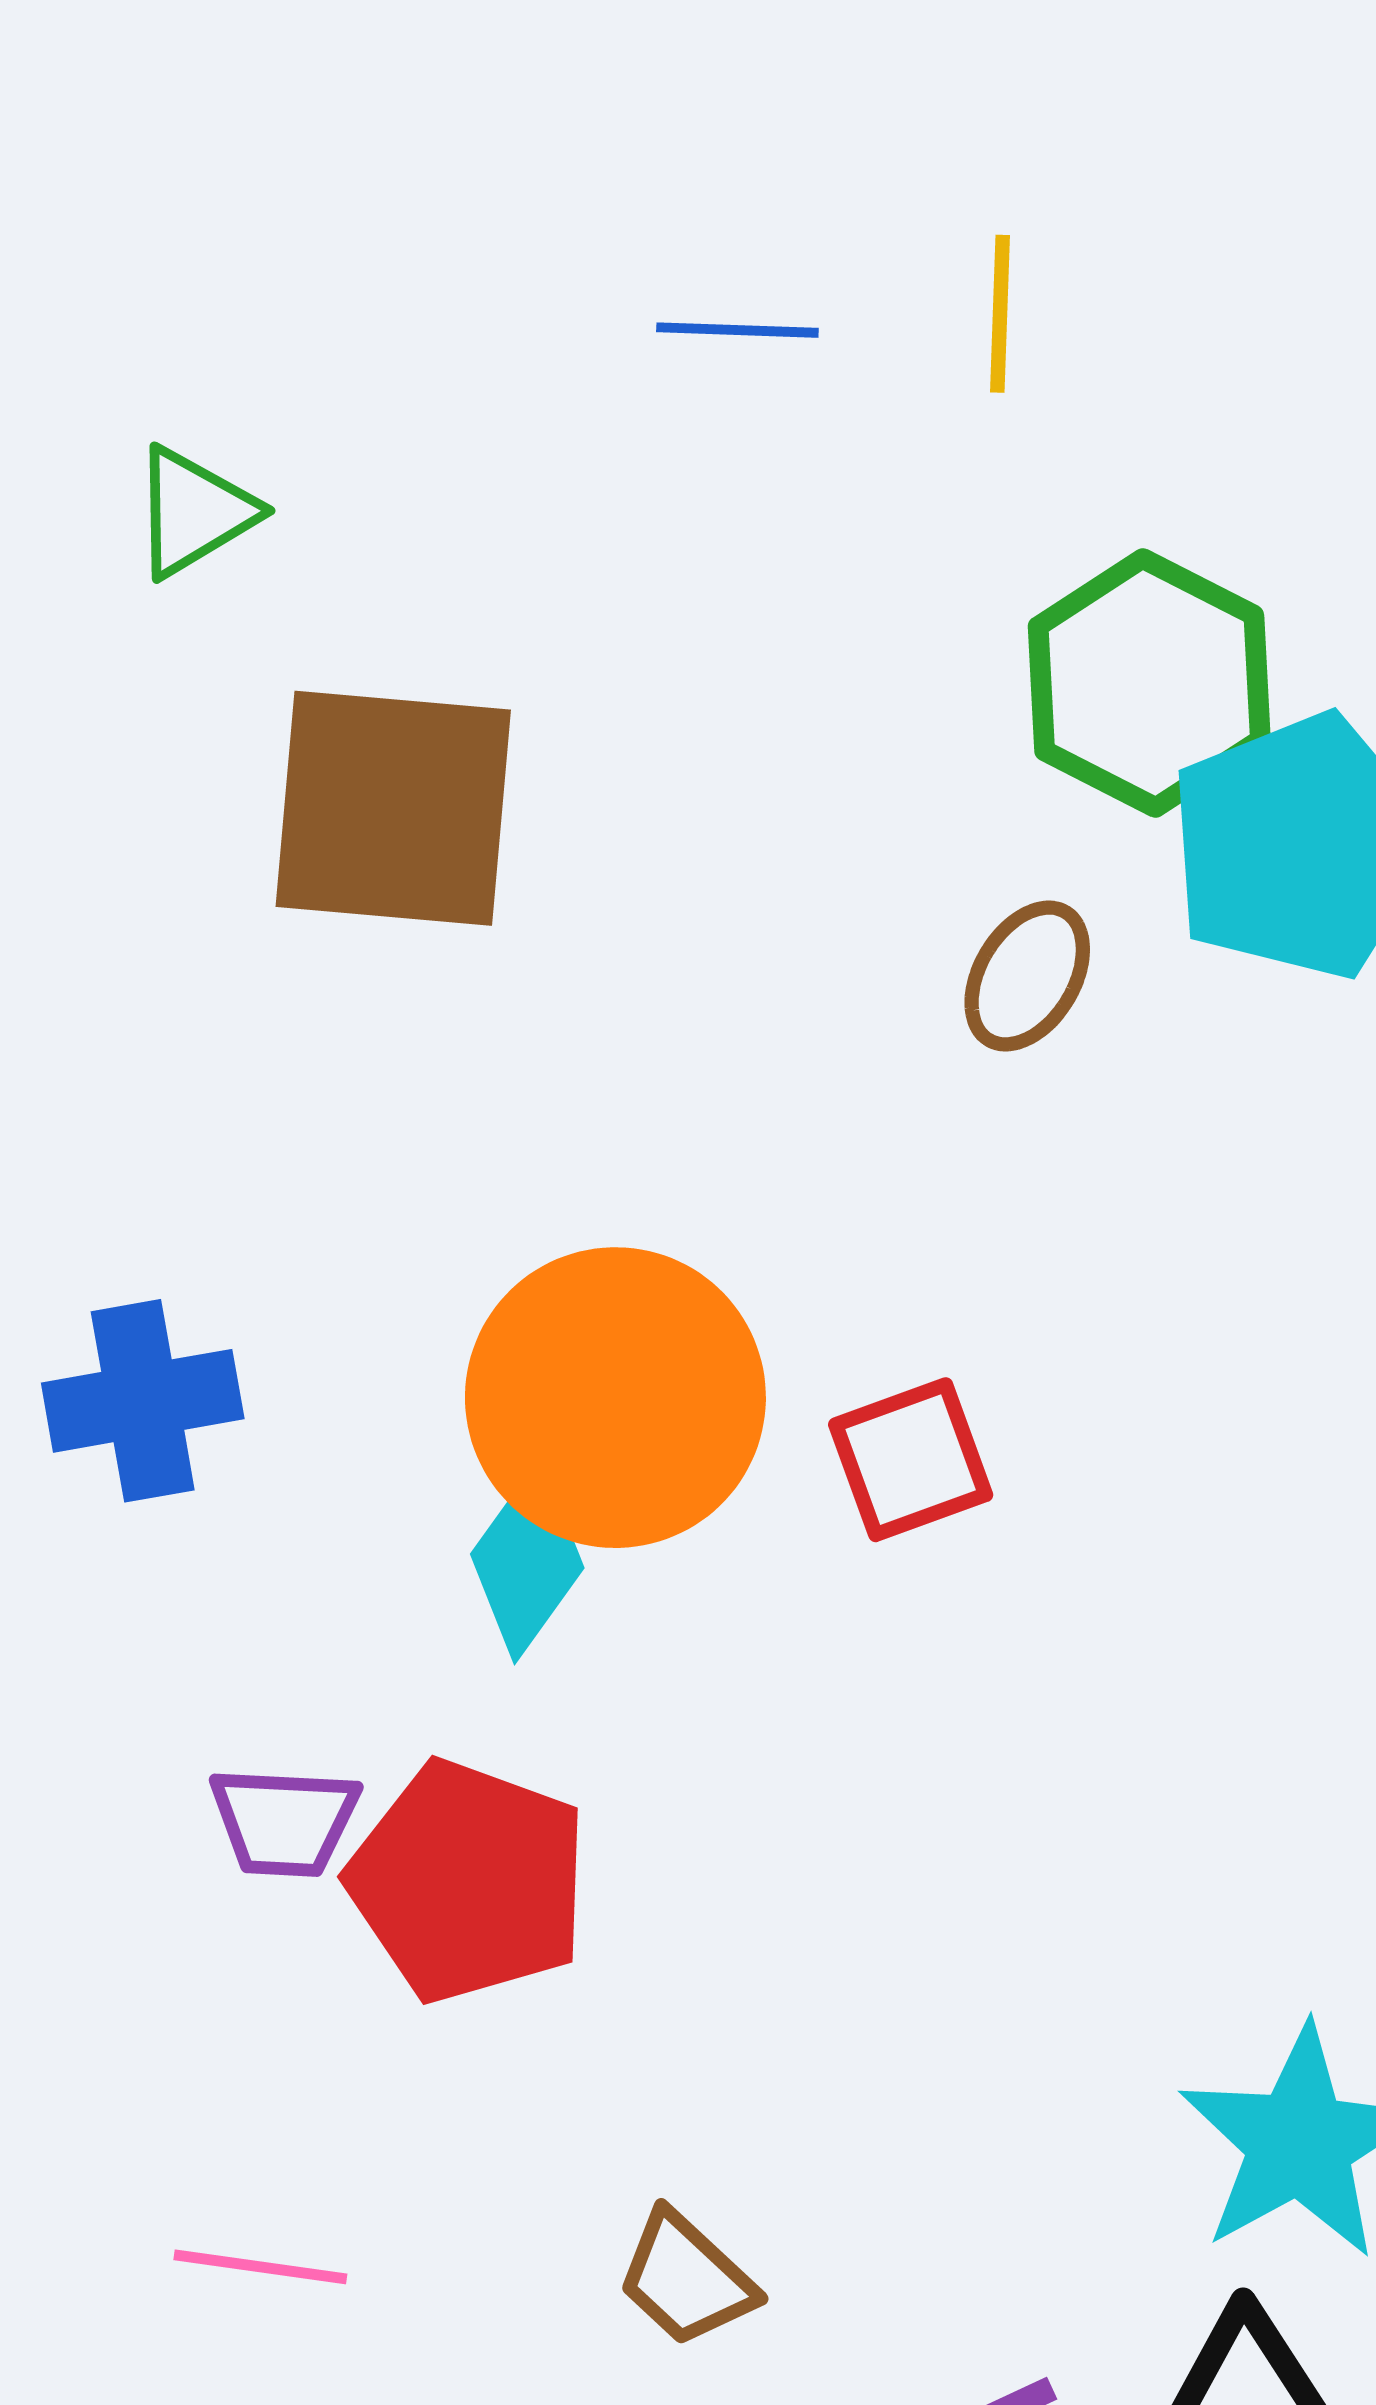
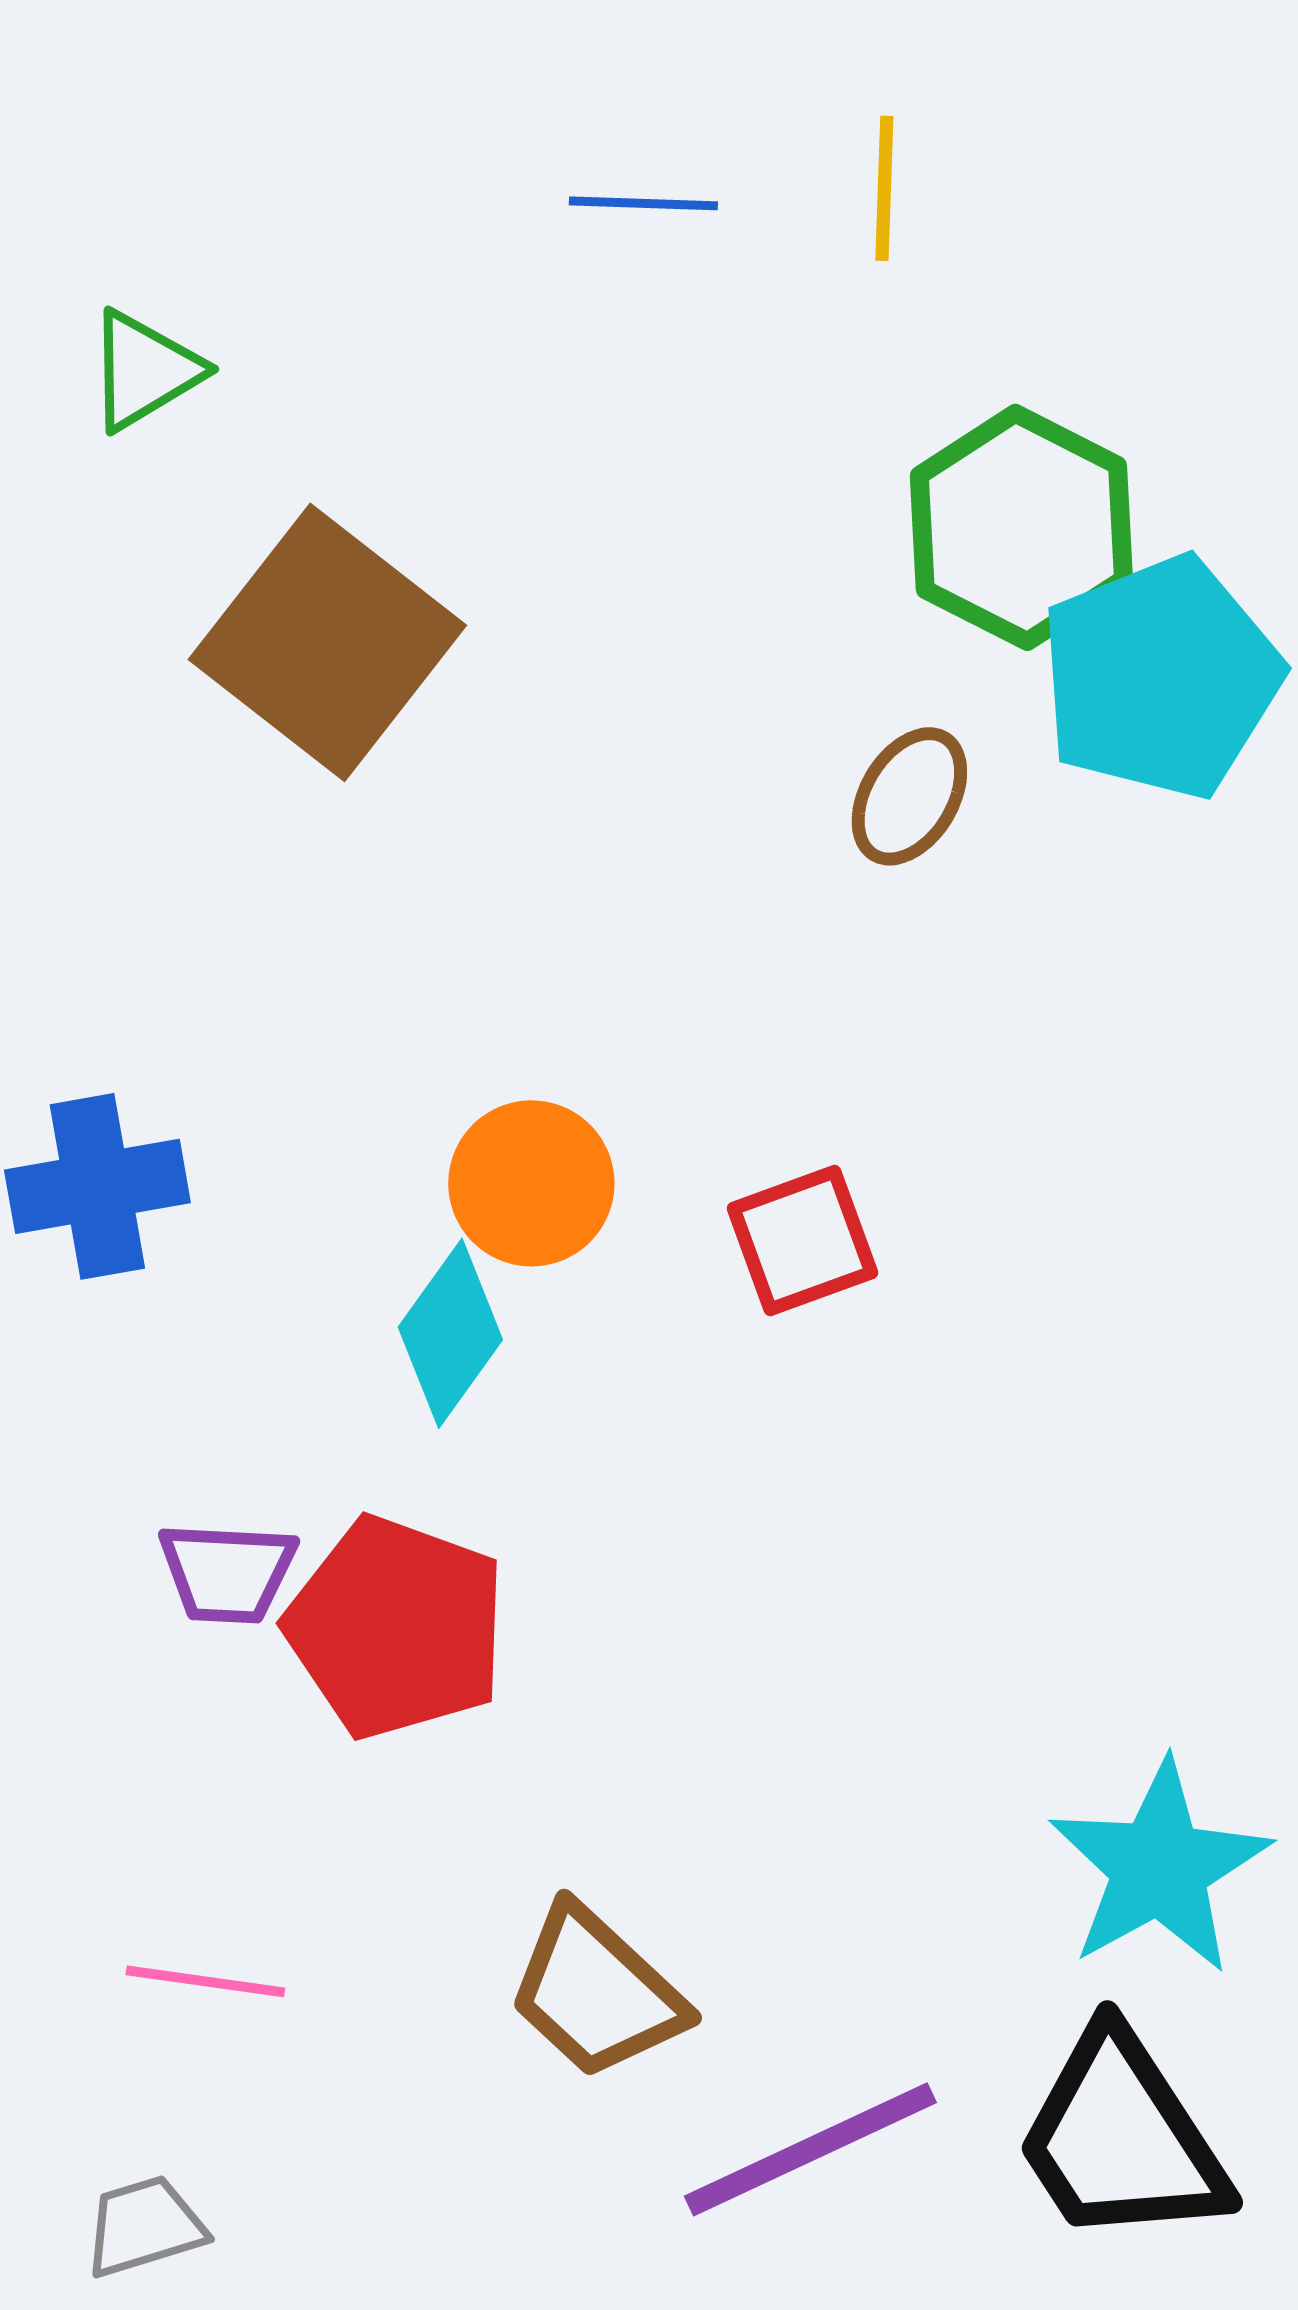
brown square: (393, 808) -> (327, 642), turned 33
orange circle: (615, 1398) -> (531, 1183), size x0.6
brown trapezoid: (686, 2279) -> (596, 1992), size x1.4

